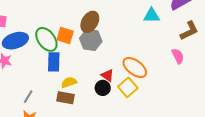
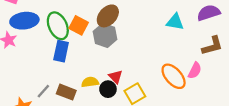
pink semicircle: (178, 56) -> (195, 71), turned 42
orange ellipse: (135, 67) -> (174, 76), moved
yellow semicircle: (69, 82) -> (90, 82), moved
gray line: (28, 97) -> (43, 91), moved

